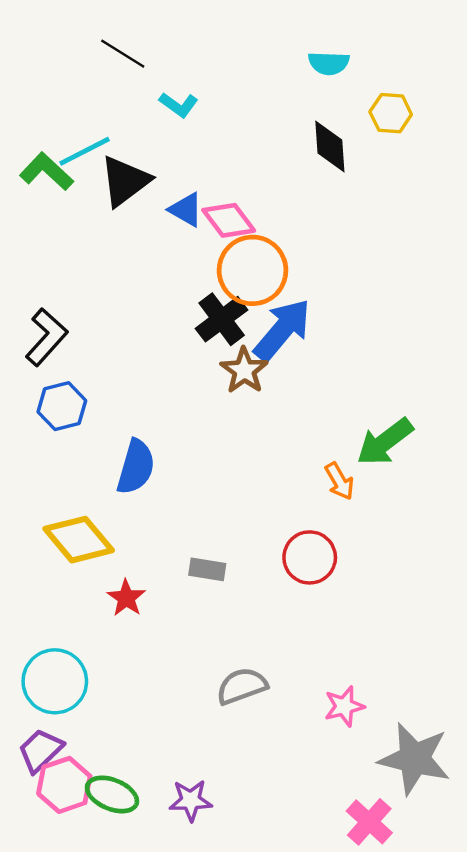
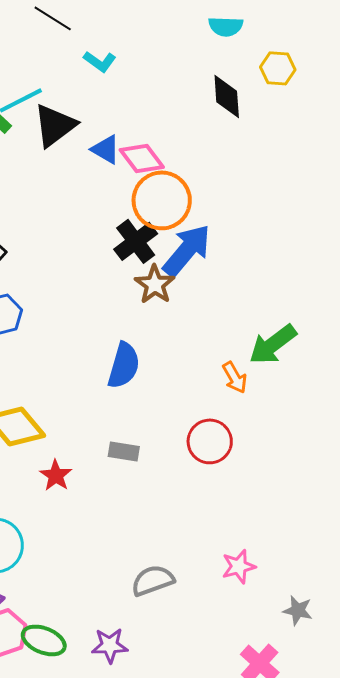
blue semicircle: (136, 467) -> (124, 365), moved
gray semicircle: (242, 686) -> (153, 580), moved
gray star: (414, 759) -> (298, 610), size x0.5

